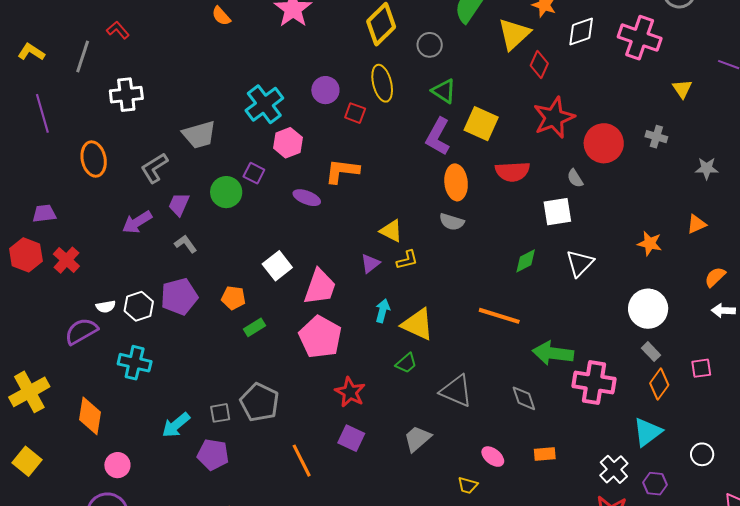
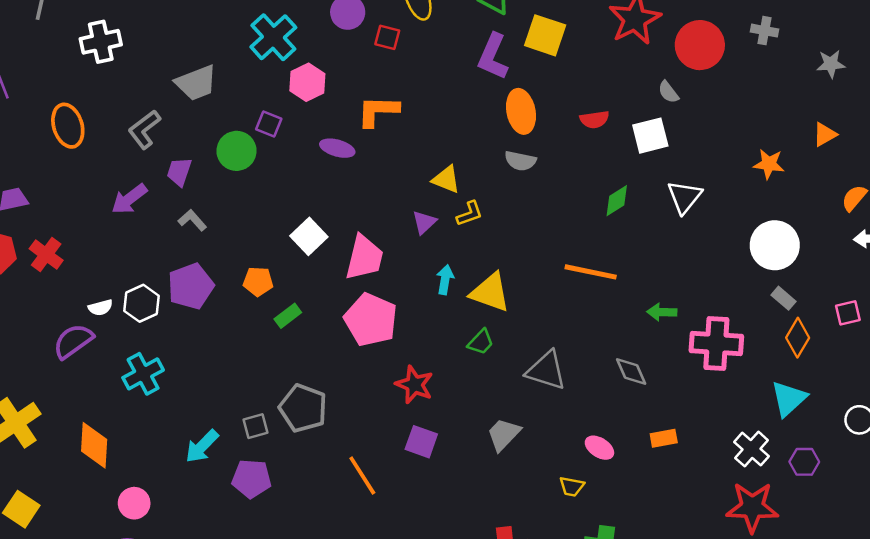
red semicircle: (512, 172) -> (594, 119), moved, size x0.7
green arrow: (553, 353) -> (662, 312), size x0.6
cyan cross: (135, 363) -> (143, 374), turned -36

